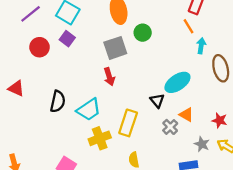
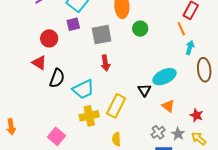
purple square: (67, 39) -> (73, 24), turned 32
red circle: (39, 47) -> (49, 38), moved
gray square: (115, 48) -> (102, 35), moved
red triangle: (16, 88) -> (39, 63), moved
gray cross: (170, 127) -> (158, 132), moved

